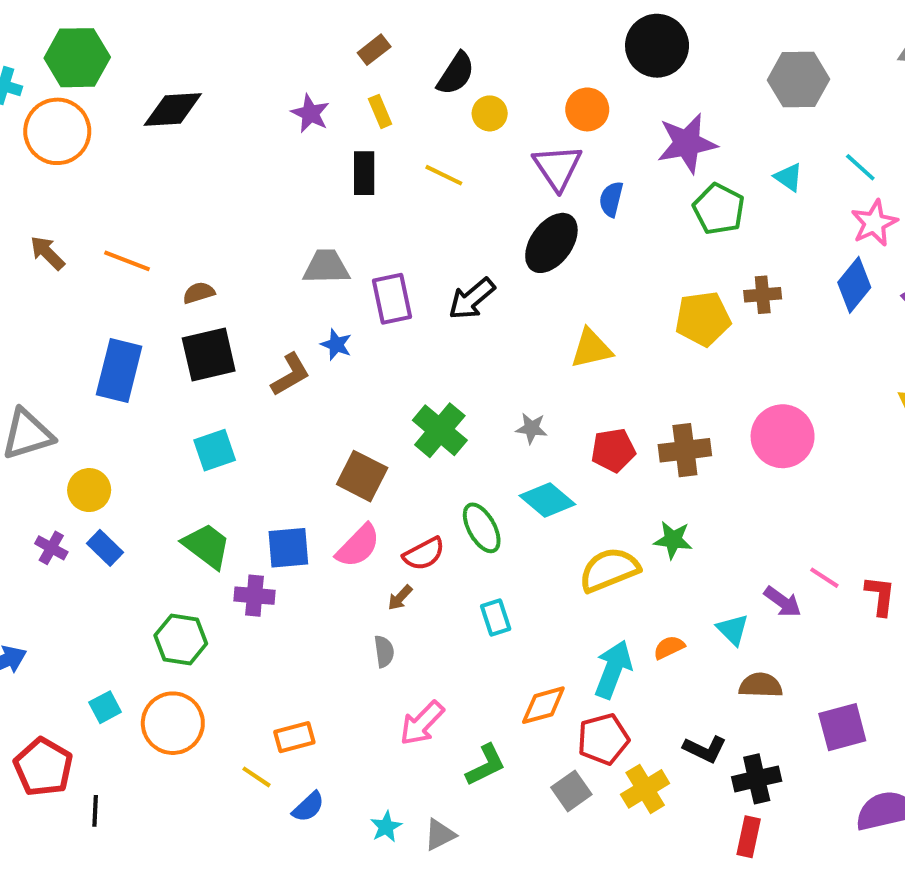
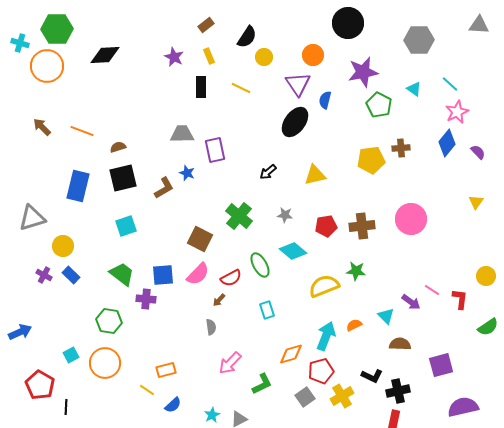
black arrow: (472, 299) -> (268, 172), moved, size x0.7

